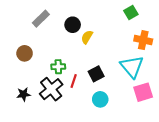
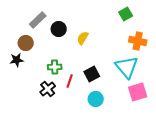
black circle: (73, 25) -> (59, 29), moved
brown circle: (25, 53) -> (26, 43), moved
black cross: (51, 89) -> (48, 89), size x0.7
black star: (24, 94) -> (17, 60), moved

